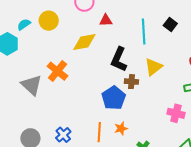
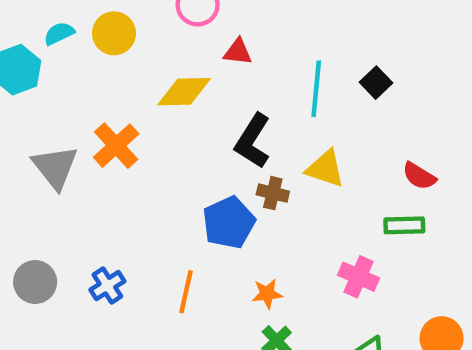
yellow triangle: (153, 67) -> (325, 169), turned 48
orange star: (121, 128) -> (267, 294), moved

